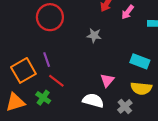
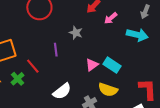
purple line: (47, 60) -> (56, 50), moved
pink triangle: (107, 80) -> (92, 65), moved
white semicircle: (93, 100) -> (62, 91), turned 114

